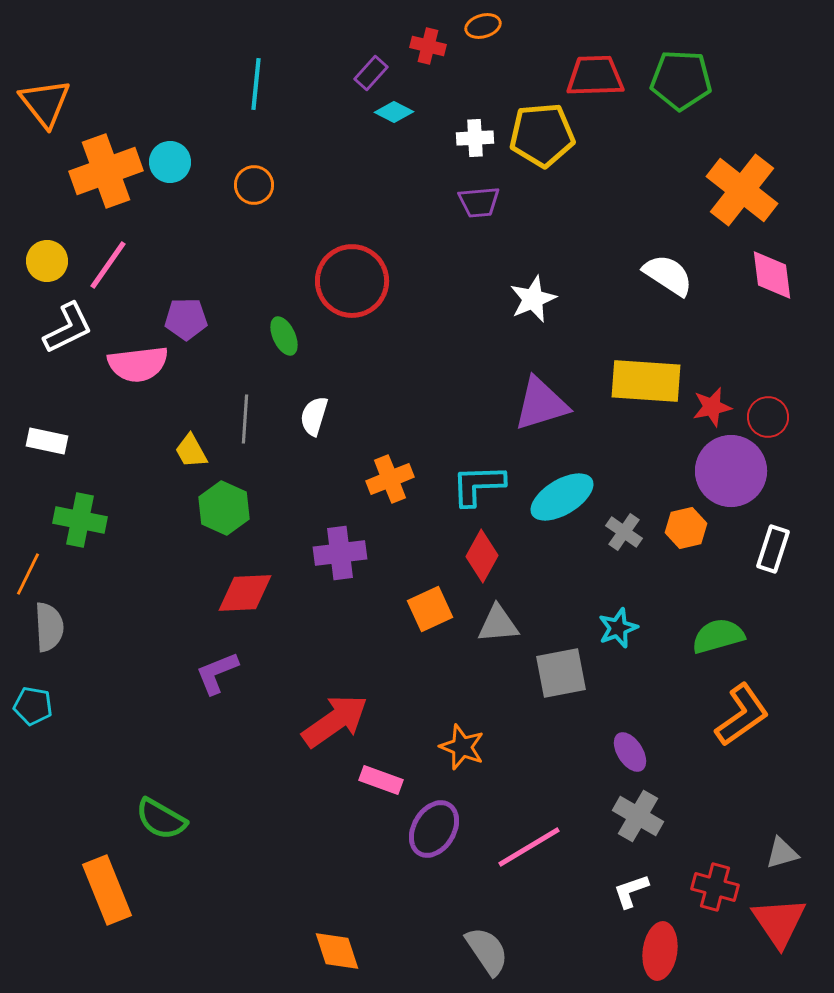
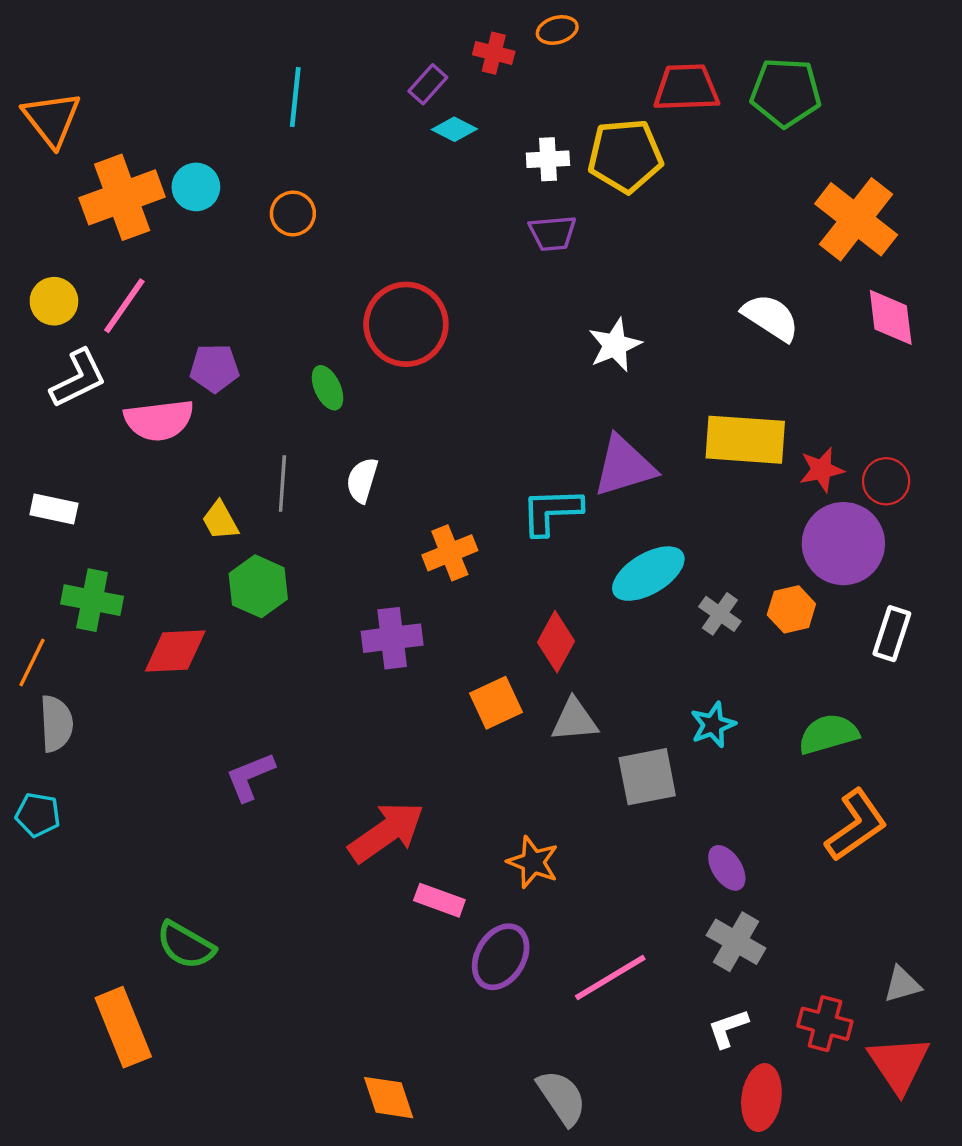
cyan L-shape: (478, 485) -> (551, 511), moved
red diamond: (245, 593) -> (175, 651), moved

